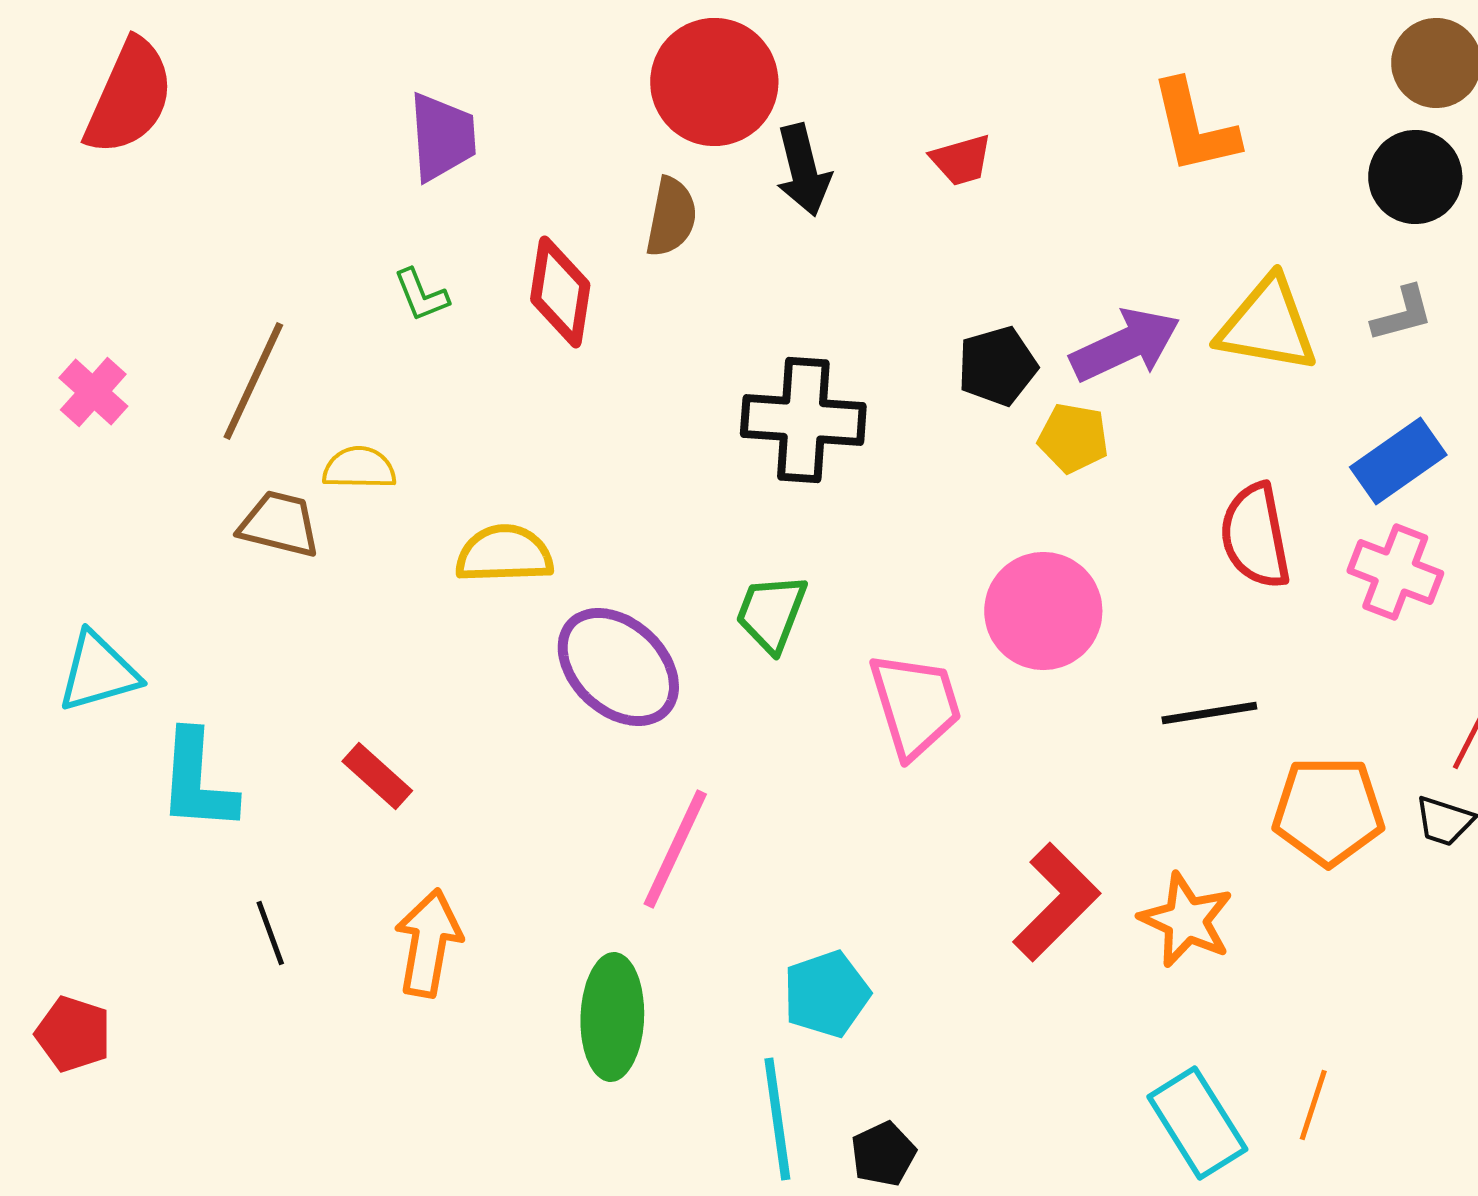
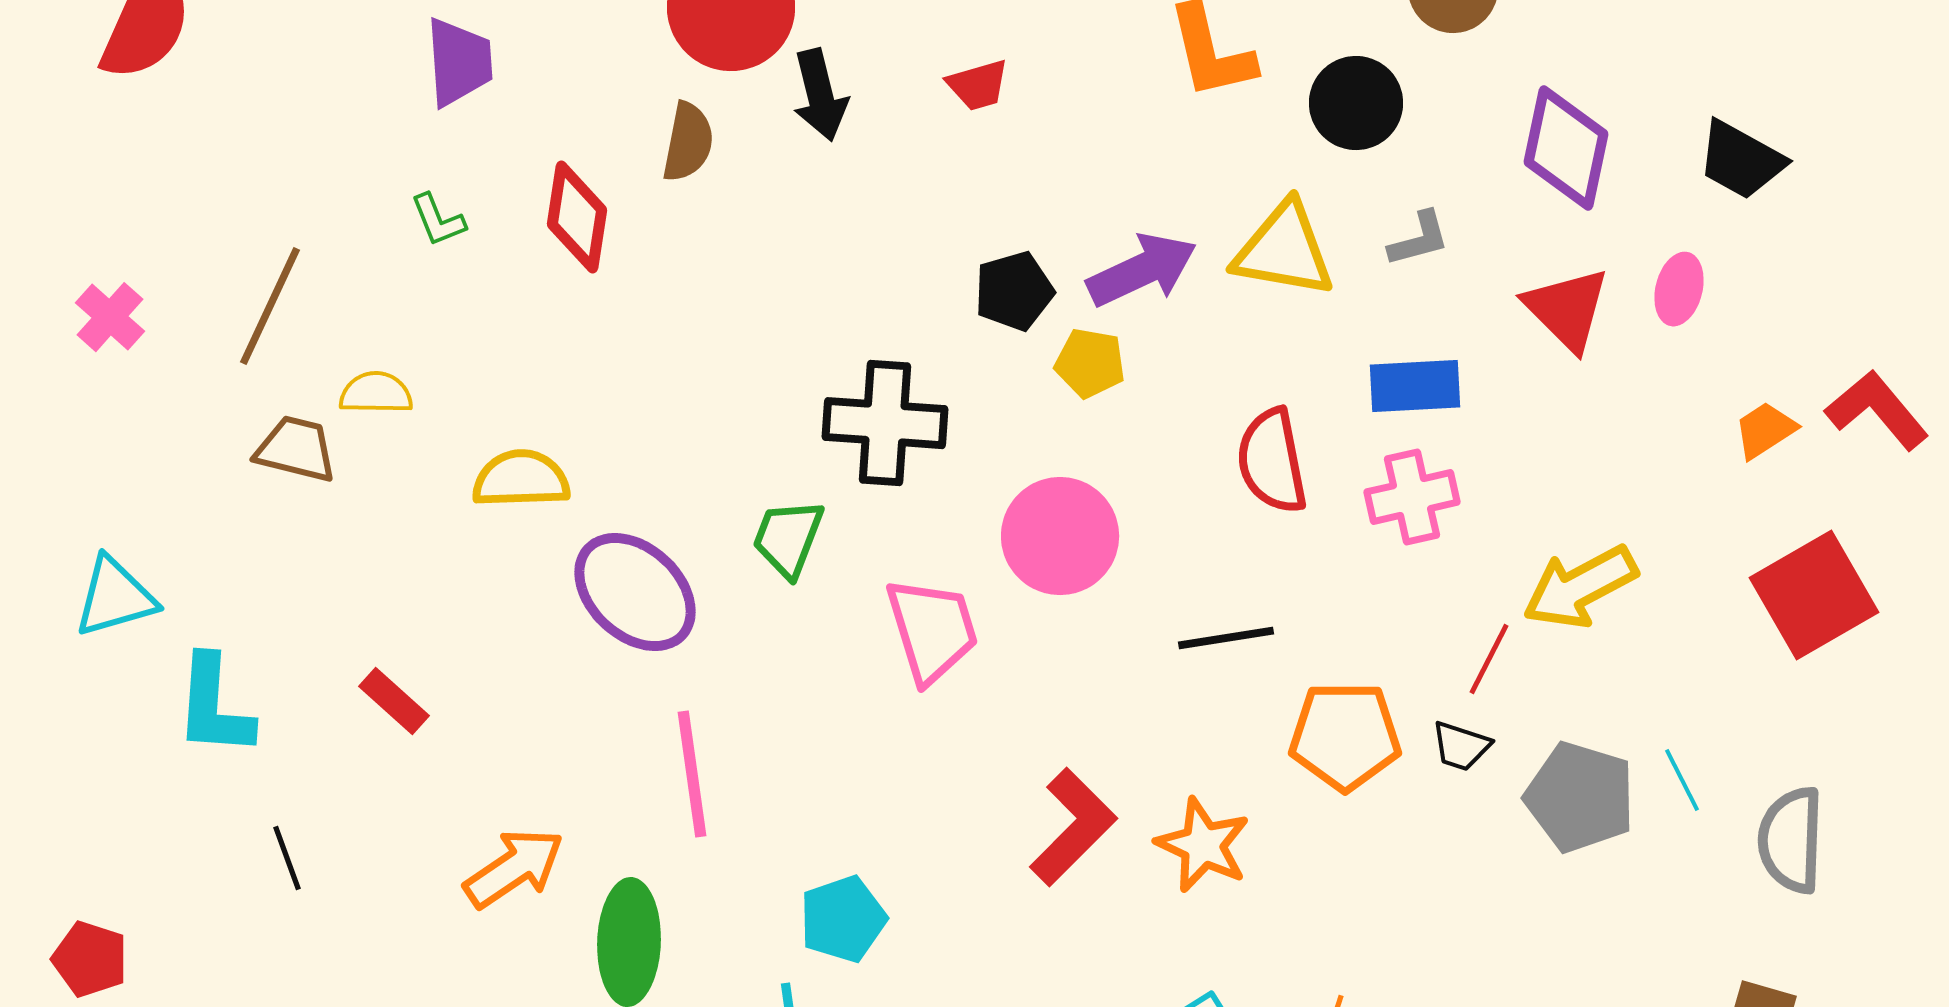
black circle: (1415, 177) -> (1356, 103), moved
black cross: (803, 420) -> (885, 423), moved
blue rectangle: (1398, 461) -> (1415, 386), turned 32
pink cross: (1395, 572) -> (1412, 497), turned -34
pink line: (675, 849) -> (692, 774), turned -33
orange arrow: (428, 943) -> (514, 868), moved, turned 46

